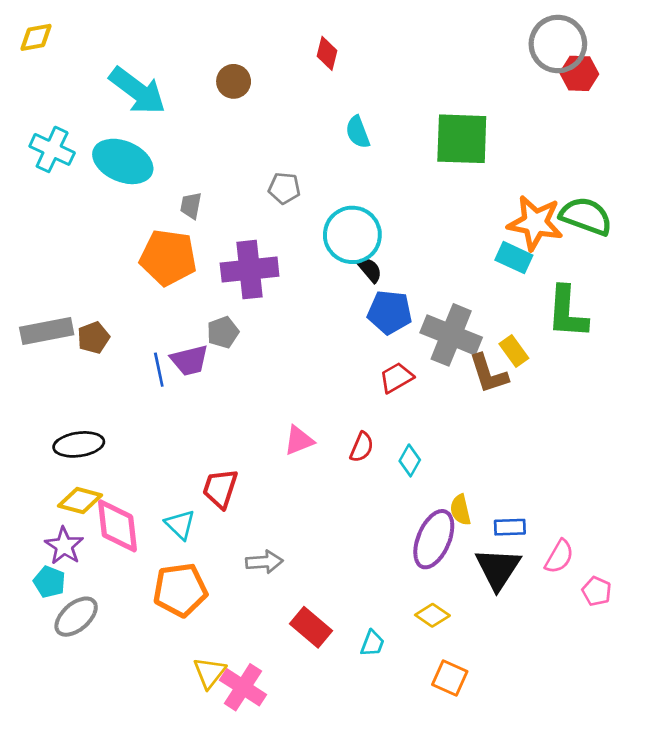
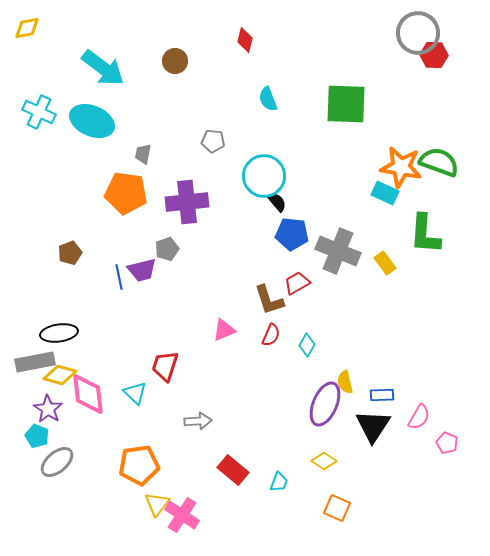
gray rectangle: (47, 331) -> (35, 362), moved
brown L-shape: (488, 374) -> (269, 300), moved
orange pentagon: (180, 590) -> (139, 465), moved

